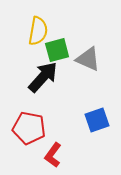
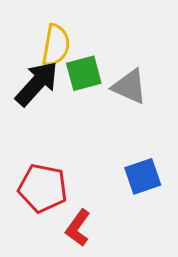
black arrow: (43, 77) -> (37, 84), moved

